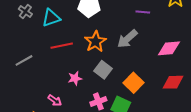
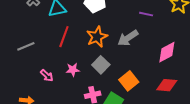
red line: (62, 46) -> (64, 37), turned -65
pink diamond: (169, 48) -> (167, 52), turned -30
pink arrow: (55, 100) -> (47, 75), moved

